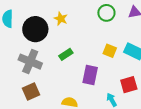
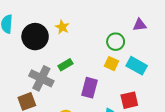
green circle: (106, 13) -> (116, 42), moved
gray cross: (30, 62) -> (41, 78), moved

